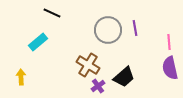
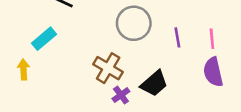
purple line: (135, 28) -> (177, 37), moved
yellow arrow: (21, 77) -> (24, 69), moved

